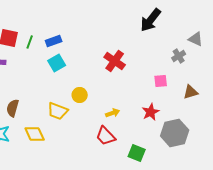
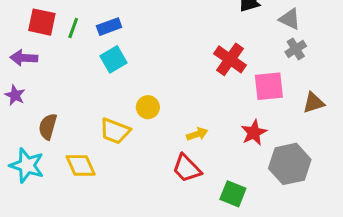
gray triangle: (196, 39) -> (290, 19), moved
red cross: (115, 61) -> (230, 59), moved
pink square: (161, 81) -> (269, 86), size x1.5

